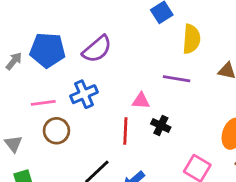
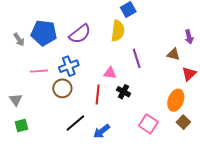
yellow semicircle: (191, 39) -> (118, 31), moved
gray arrow: (14, 61) -> (19, 40), turned 104
purple line: (177, 79) -> (137, 58), turned 60
brown circle: (56, 131) -> (62, 88), moved

